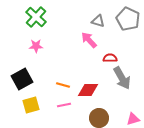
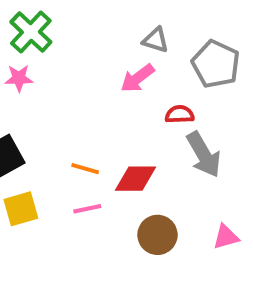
gray pentagon: (128, 19) -> (216, 64), moved
pink arrow: (89, 40) -> (137, 78), turned -84
pink star: (36, 46) -> (19, 78), moved

